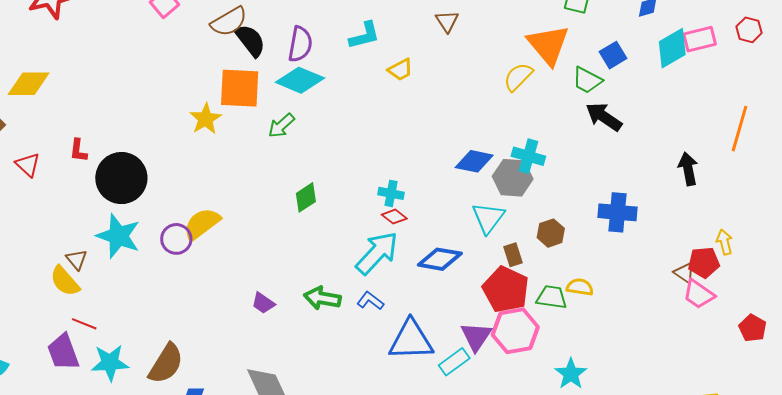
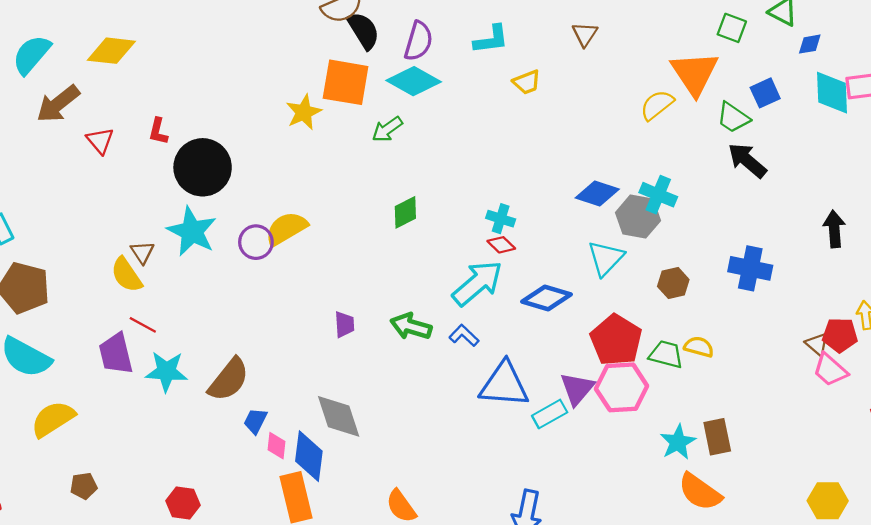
cyan diamond: (672, 48) -> (832, 93), turned -69
brown rectangle: (513, 255) -> (717, 437), moved, size x1.4
purple trapezoid: (263, 303) -> (344, 324), turned -135

